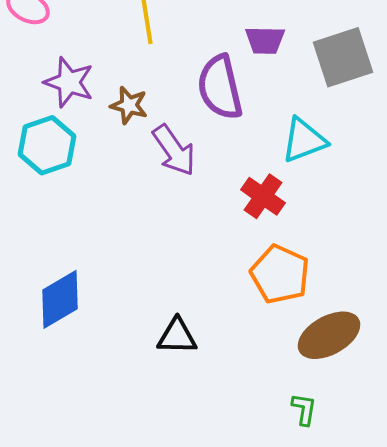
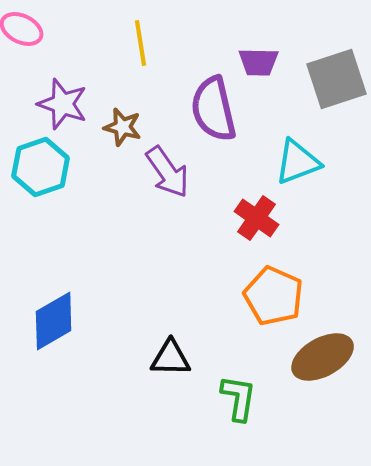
green L-shape: (304, 409) -> (239, 398), moved, size x1.4

